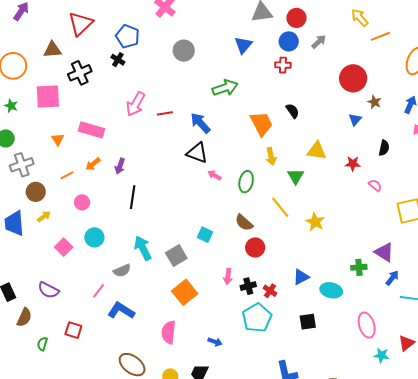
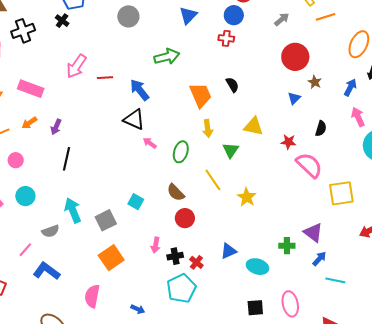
gray arrow: (319, 42) -> (282, 19), moved
pink semicircle: (375, 185) -> (309, 165), size x2.0
black square: (308, 322) -> (255, 308), moved

